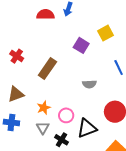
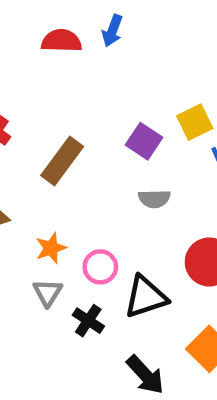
yellow square: (106, 33) -> (195, 122), moved
purple square: (81, 45) -> (144, 141), moved

